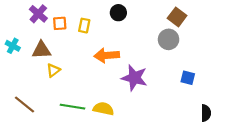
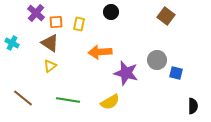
gray circle: (169, 39) -> (157, 60), moved
brown triangle: (42, 50) -> (50, 43), moved, turned 36
yellow semicircle: (103, 109) -> (110, 102), moved, turned 138

